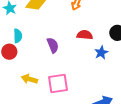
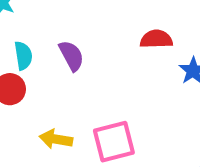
purple semicircle: (53, 45) -> (71, 56), moved

